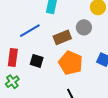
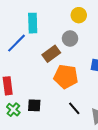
blue line: (30, 31) -> (16, 43), moved
black square: (37, 61) -> (34, 105), moved

